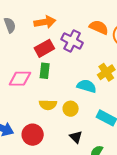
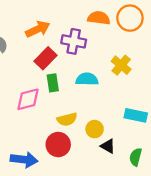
cyan semicircle: (87, 86) -> (87, 79), moved
yellow circle: (71, 109) -> (95, 129), moved
red circle: (33, 135) -> (58, 145), moved

